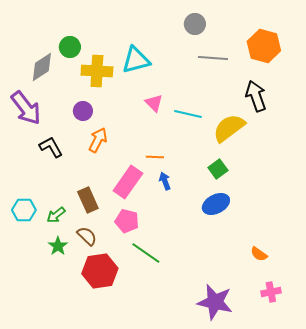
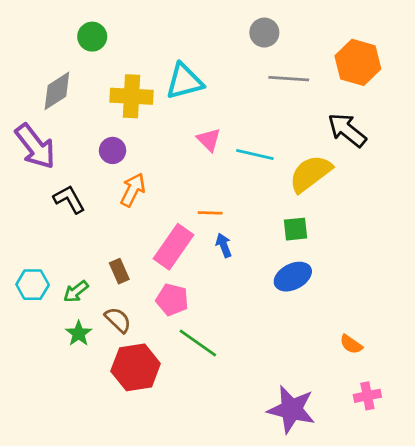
green circle: (70, 47) -> (92, 37), moved
black arrow: (256, 96) -> (347, 130), turned -32
green square: (218, 169) -> (296, 229), turned 30
brown rectangle: (88, 200) -> (119, 271), size x0.7

